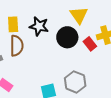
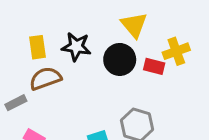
red rectangle: (90, 44) -> (154, 66), turned -32
brown semicircle: (17, 46) -> (45, 78), turned -105

